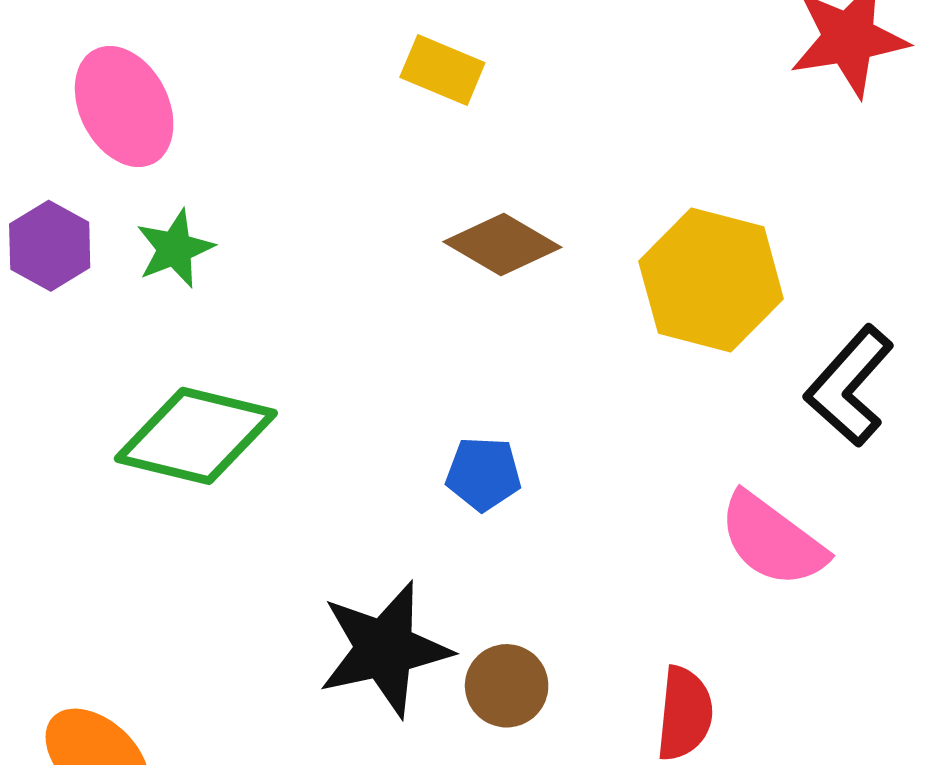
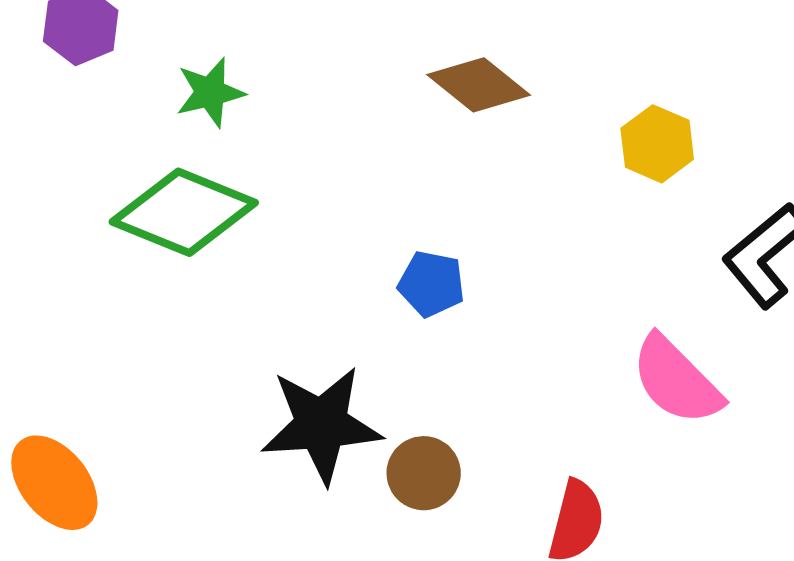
green star: (175, 249) -> (210, 92), moved
yellow hexagon: (711, 280) -> (657, 144), size x0.6

